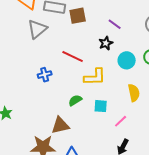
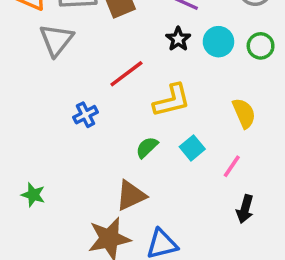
red line: (73, 56) -> (126, 74), turned -50
cyan circle: (127, 60) -> (218, 42), moved
cyan square: (101, 106) -> (192, 148), turned -32

